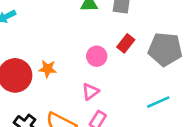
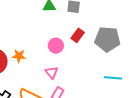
pink triangle: (90, 92) -> (52, 72), turned -32
cyan line: (158, 102) -> (113, 78), moved, turned 30

